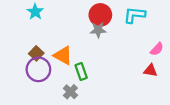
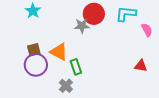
gray star: (98, 30) -> (82, 26), moved
pink semicircle: (157, 49) -> (147, 30), moved, turned -72
brown square: (36, 53) -> (34, 50), turned 32

